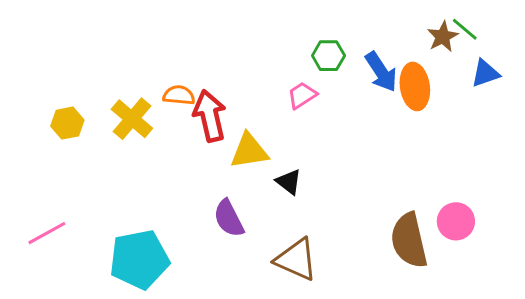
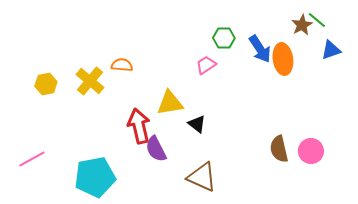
red arrow: (210, 116) -> (139, 126), moved
brown semicircle: (409, 240) -> (279, 149), moved, size x0.7

